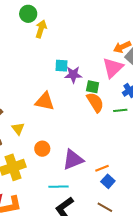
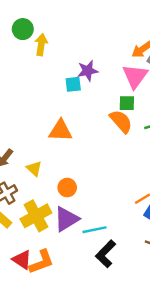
purple star: (73, 75) -> (88, 71), moved
green square: (93, 87) -> (127, 103), moved
purple triangle: (73, 160) -> (66, 219), moved

